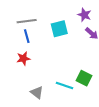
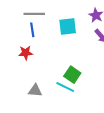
green square: (84, 78) -> (72, 75), moved
gray triangle: (37, 93) -> (35, 91), turned -40

